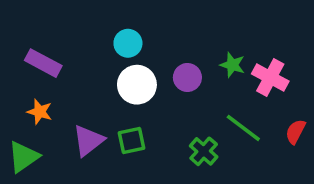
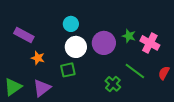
purple circle: (187, 77) -> (104, 43), size x1.5
orange star: (40, 112) -> (38, 58), moved
purple triangle: (88, 141) -> (42, 88), moved
green square: (132, 141) -> (68, 70), moved

